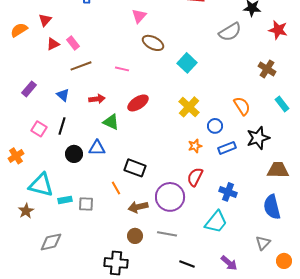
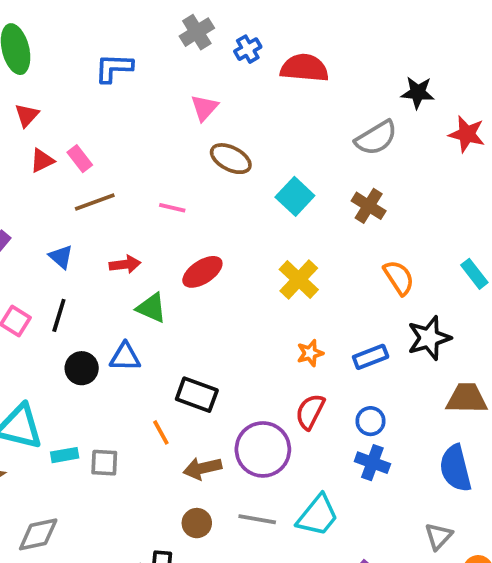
brown cross: (267, 69) -> (369, 206), moved
blue circle: (215, 126) -> (371, 421), moved
blue cross: (228, 192) -> (372, 463), moved
cyan trapezoid: (216, 222) -> (318, 515), moved

